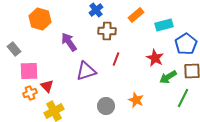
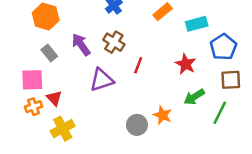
brown cross: (107, 31) -> (114, 42), moved, turned 30
gray rectangle: (14, 49) -> (49, 53), moved
green arrow: (168, 77) -> (194, 97), moved
gray circle: (106, 106) -> (137, 125), moved

